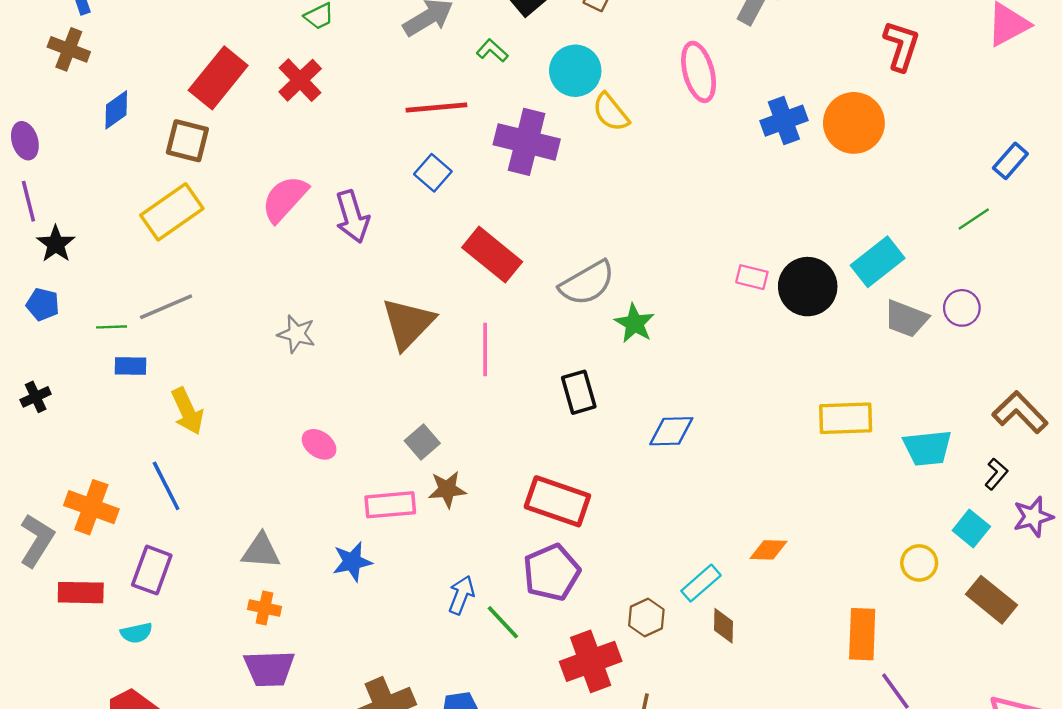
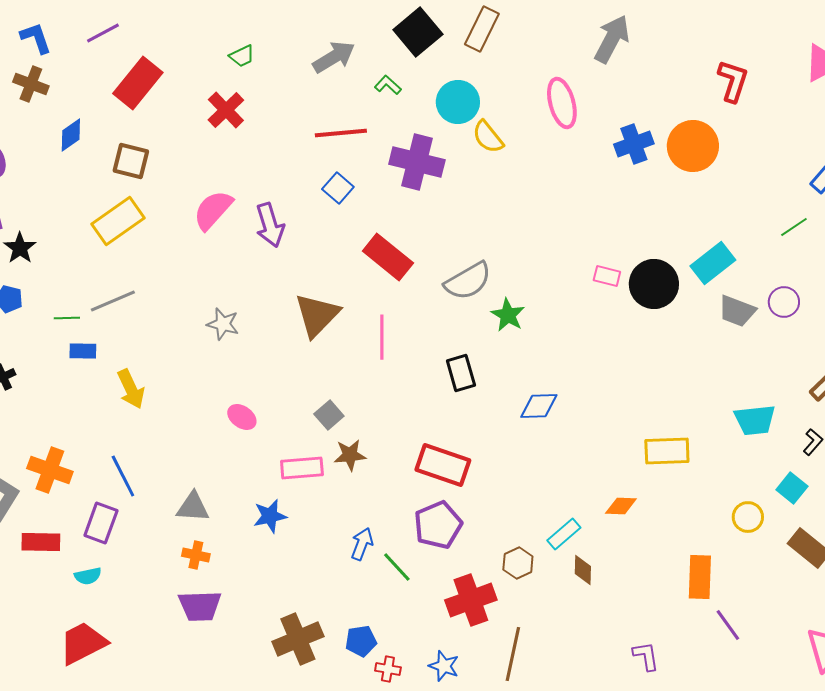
red rectangle: (218, 78) -> (138, 83), moved
yellow rectangle: (846, 418) -> (667, 451), moved
blue line: (166, 486) -> (123, 476), moved

